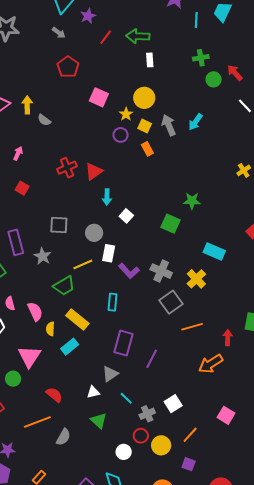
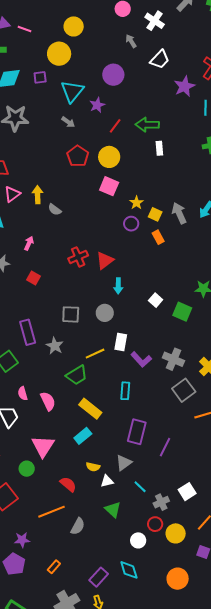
yellow circle: (144, 98) -> (109, 157), moved
white square: (126, 216) -> (156, 300), moved
gray circle: (94, 233) -> (105, 313), moved
yellow semicircle: (50, 329) -> (93, 467), moved, turned -80

